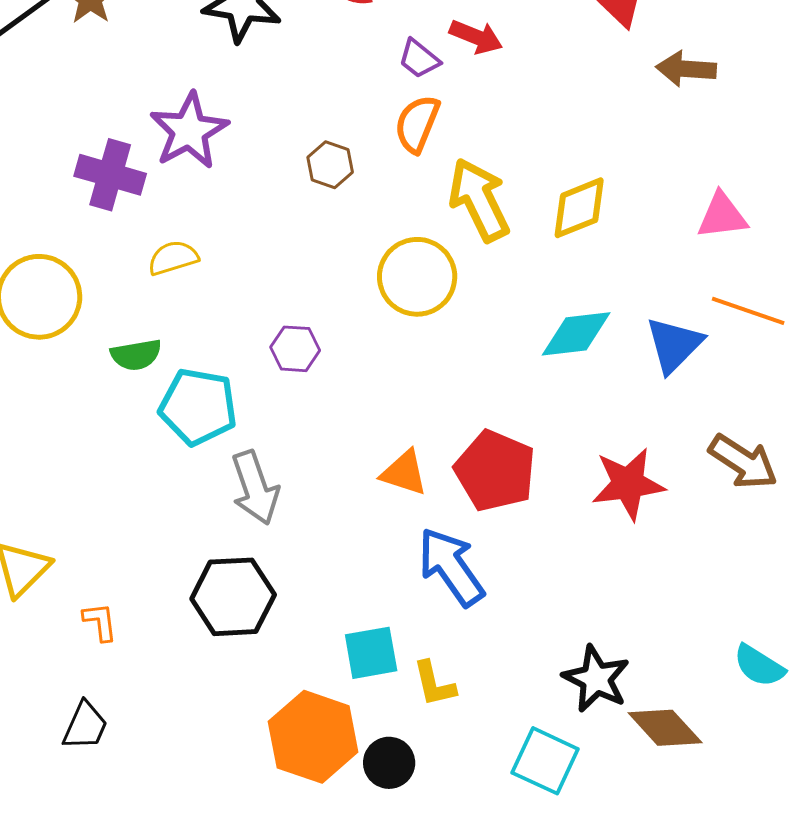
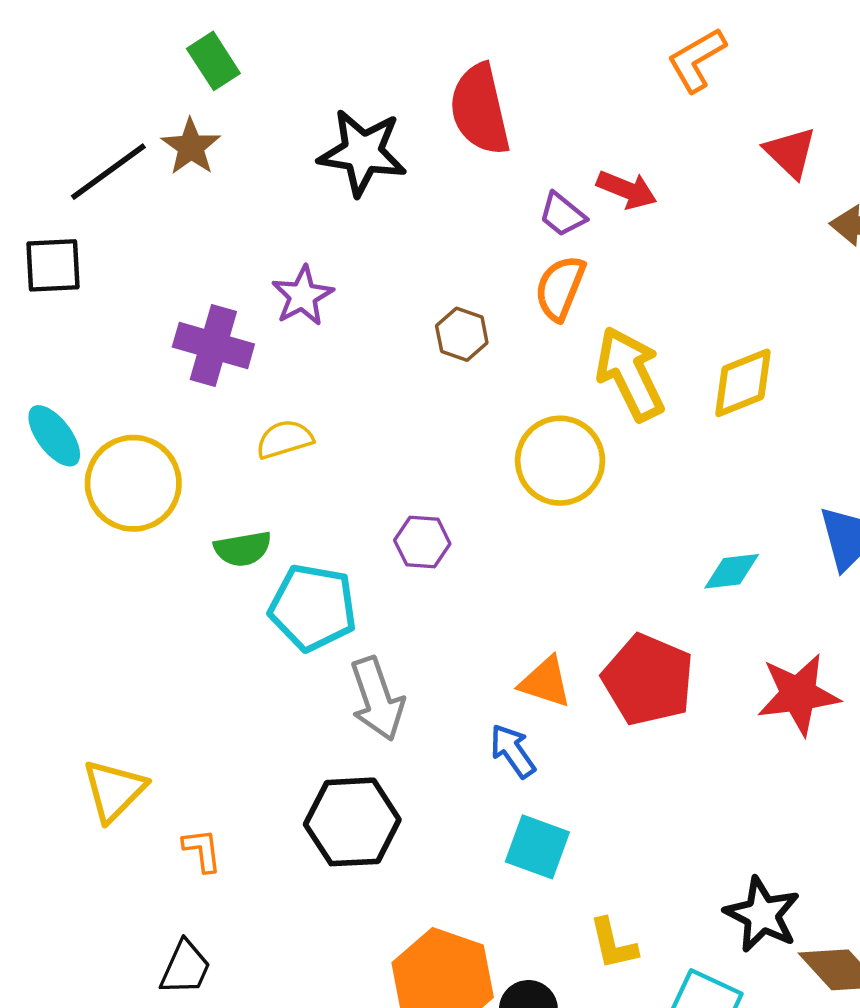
purple star: (189, 131) -> (303, 296), size x0.7
cyan diamond: (576, 334) -> (732, 571), moved, size x0.7
blue arrow: (451, 567) -> (513, 751), moved, size x0.6
cyan square: (371, 653) -> (537, 847), moved, turned 30
yellow L-shape: (434, 684) -> (613, 944), moved

